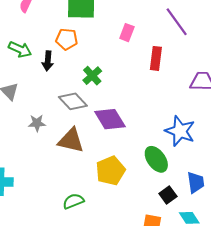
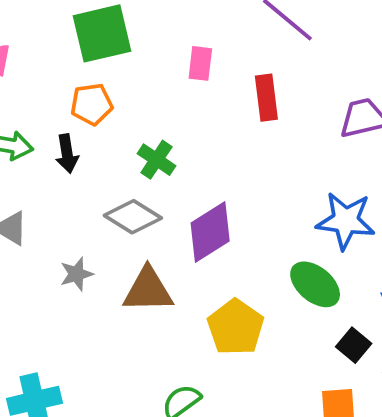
purple diamond: (110, 119) -> (210, 232), turned -76

